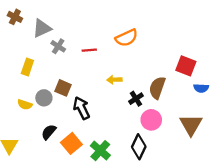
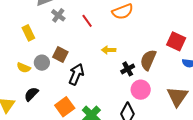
red line: (89, 50) -> (87, 21), turned 56
yellow rectangle: (27, 67) -> (28, 33), turned -49
black arrow: (82, 108) -> (76, 74), turned 45
black semicircle: (49, 132) -> (31, 94), moved

